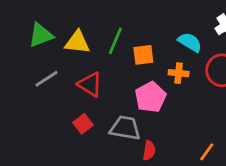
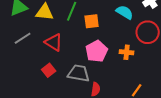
orange cross: (179, 73) -> (127, 52), moved

